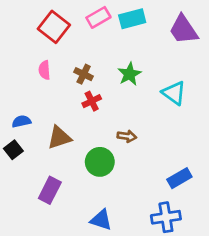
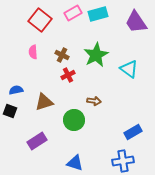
green star: (129, 74) -> (96, 55), size x1.4
black square: (13, 150) -> (10, 111), turned -32
purple rectangle: (50, 190) -> (37, 141), turned 30

